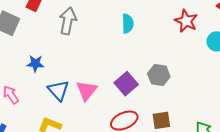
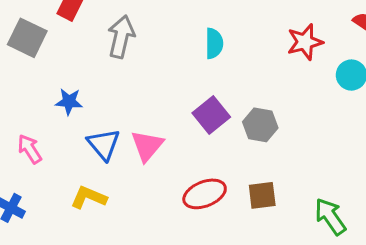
red star: (186, 21) -> (305, 42), turned 30
purple square: (126, 84) -> (211, 115), moved

